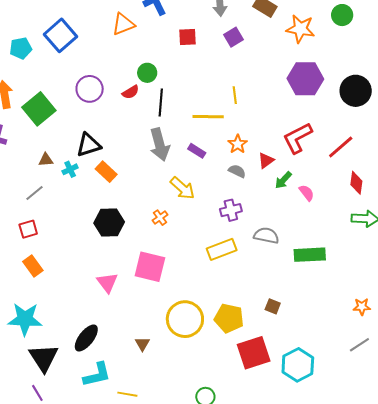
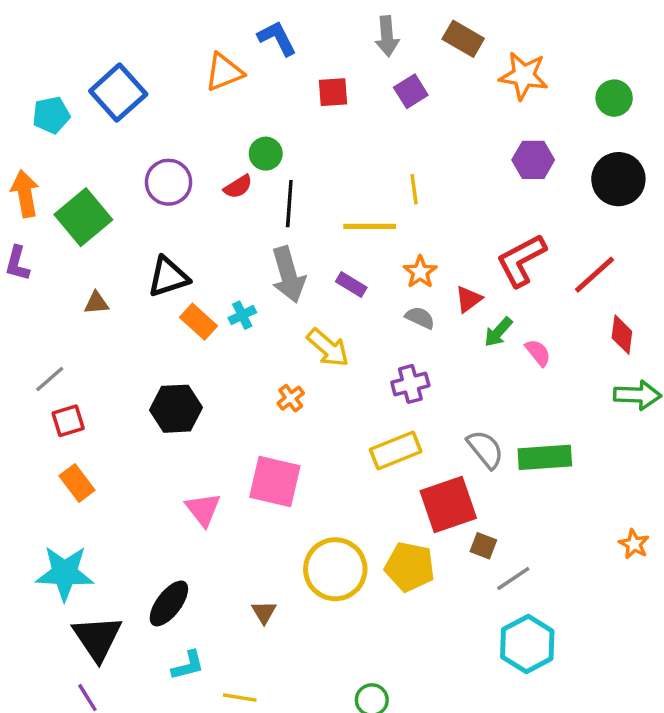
green circle: (342, 15) -> (614, 98), moved
purple hexagon: (305, 79) -> (533, 160), size x0.7
cyan cross: (70, 169) -> (242, 315), moved
gray line: (34, 193) -> (50, 379), moved
black hexagon: (109, 223) -> (176, 409), moved
gray semicircle: (266, 236) -> (485, 449), moved, turned 40
orange star: (362, 307) -> (634, 544), turned 30
gray line: (359, 345) -> (513, 579), moved
red square: (254, 353) -> (448, 505), moved
cyan L-shape: (97, 375) -> (188, 665), size x0.7

